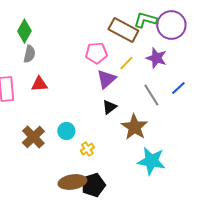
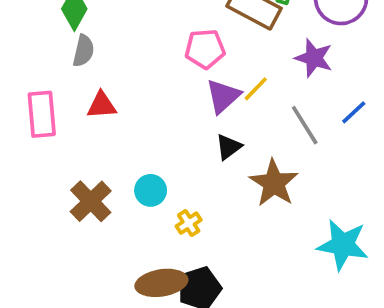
yellow line: (126, 63) -> (256, 89), moved
cyan star: (151, 161) -> (343, 245), moved

